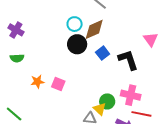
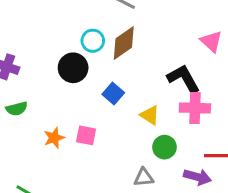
black circle: (77, 44) -> (73, 68), moved
blue square: (103, 53) -> (113, 94), moved
pink cross: (131, 95) -> (195, 108), moved
yellow triangle: (100, 109) -> (150, 115), moved

